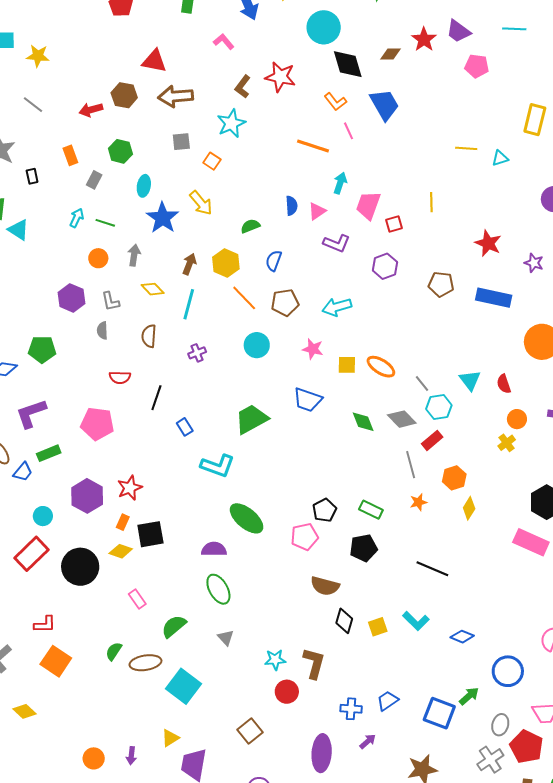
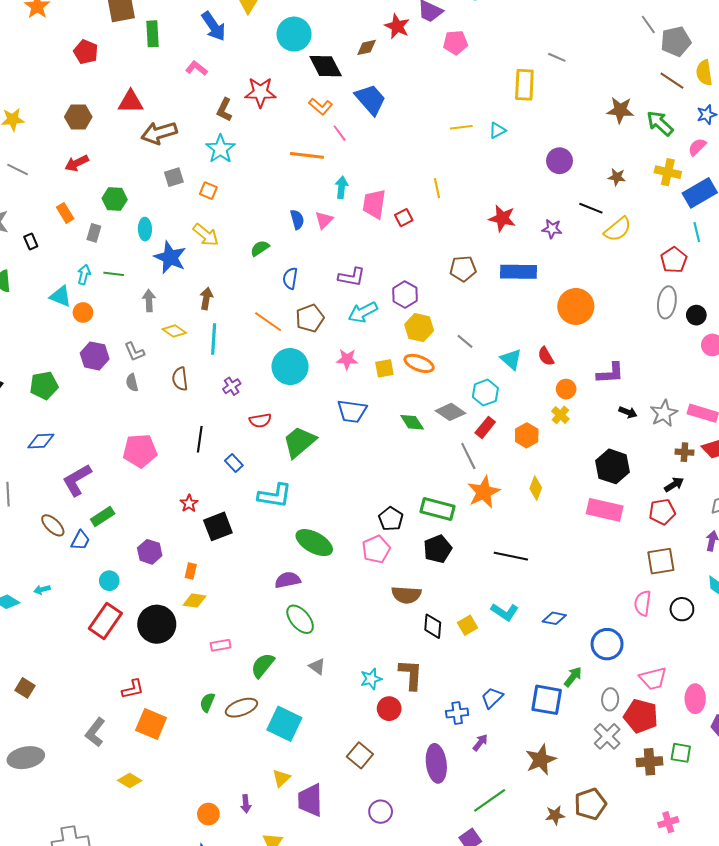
brown hexagon: (124, 95) -> (78, 117), moved
cyan triangle: (18, 230) -> (61, 296), moved
purple L-shape: (337, 243) -> (352, 277), moved
orange circle: (98, 258) -> (83, 312), moved
yellow hexagon: (226, 263) -> (419, 328), moved
purple hexagon: (385, 266) -> (405, 294), moved
cyan circle: (257, 345) -> (290, 367), size x1.4
green pentagon: (42, 349) -> (44, 385), moved
red semicircle: (120, 377) -> (260, 420), moved
gray line: (422, 384) -> (465, 341), moved
pink pentagon: (97, 424) -> (140, 451), moved
orange hexagon: (454, 478) -> (527, 435), moved
red star: (130, 488) -> (189, 503), moved, size x0.7
purple hexagon: (87, 496) -> (150, 552), size x0.7
orange star: (418, 502) -> (484, 492), size x1.8
green rectangle: (371, 510) -> (437, 509), size x1.4
black square: (150, 534) -> (218, 526), moved
pink rectangle: (137, 599) -> (221, 645), turned -54

